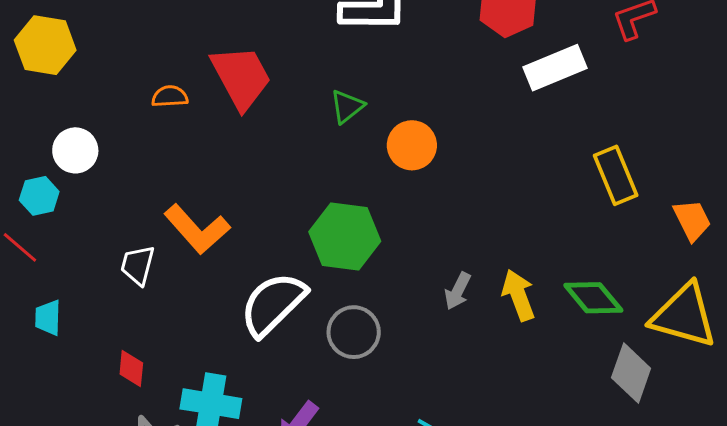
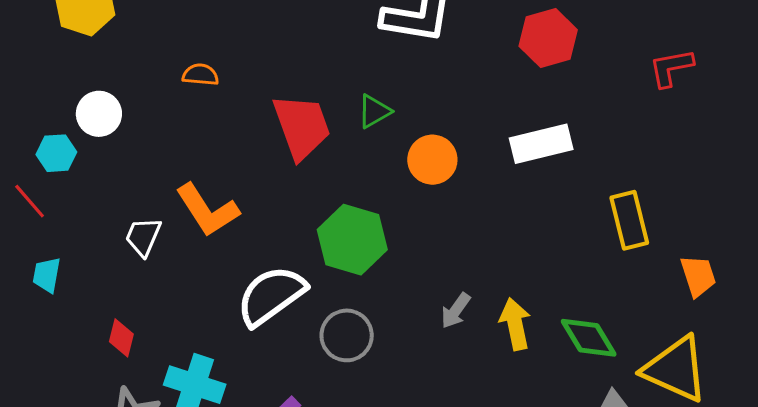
white rectangle: (555, 68) -> (541, 144), moved
red trapezoid: (241, 77) -> (302, 127), moved

